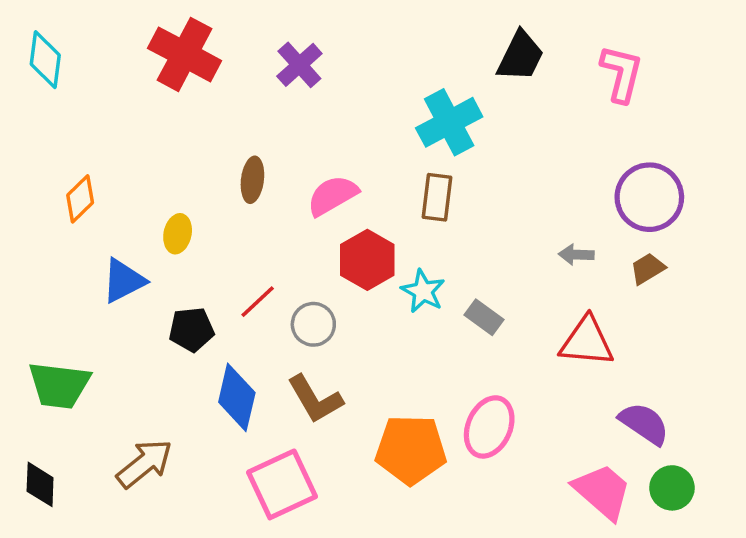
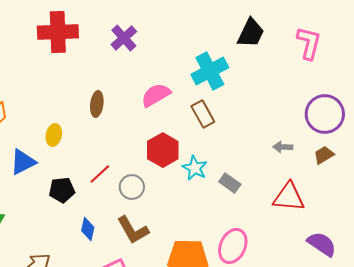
red cross: (185, 54) -> (58, 32), turned -30
pink semicircle: (333, 195) -> (156, 95), moved
brown rectangle: (437, 197) -> (203, 114), turned -36
blue diamond: (237, 397) -> (88, 229), size x0.6

